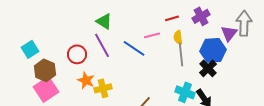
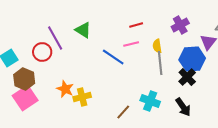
red line: (172, 18) -> (136, 25), moved
purple line: (102, 45) -> (55, 38), moved
red circle: (77, 54) -> (42, 52), moved
cyan cross: (185, 92) -> (150, 101), moved

